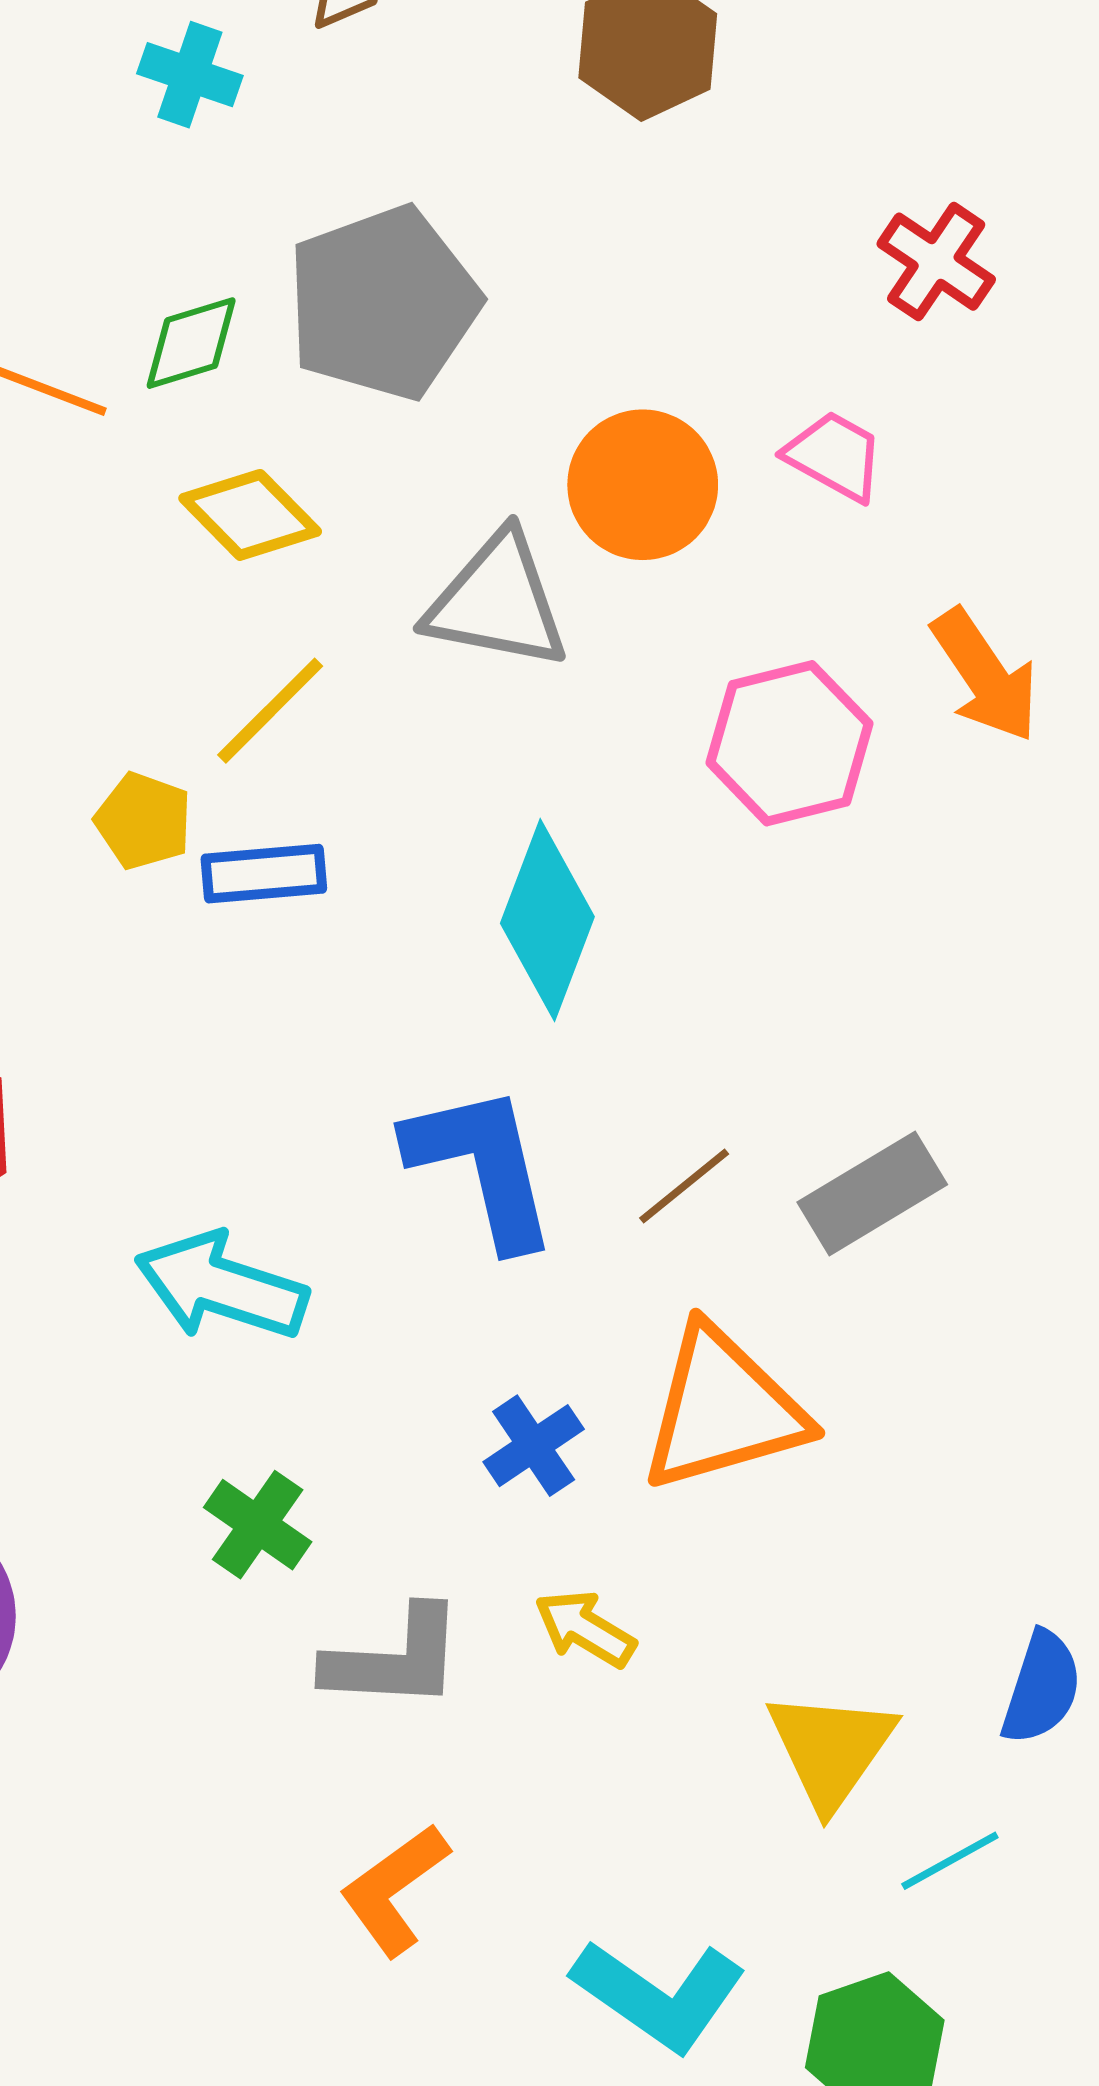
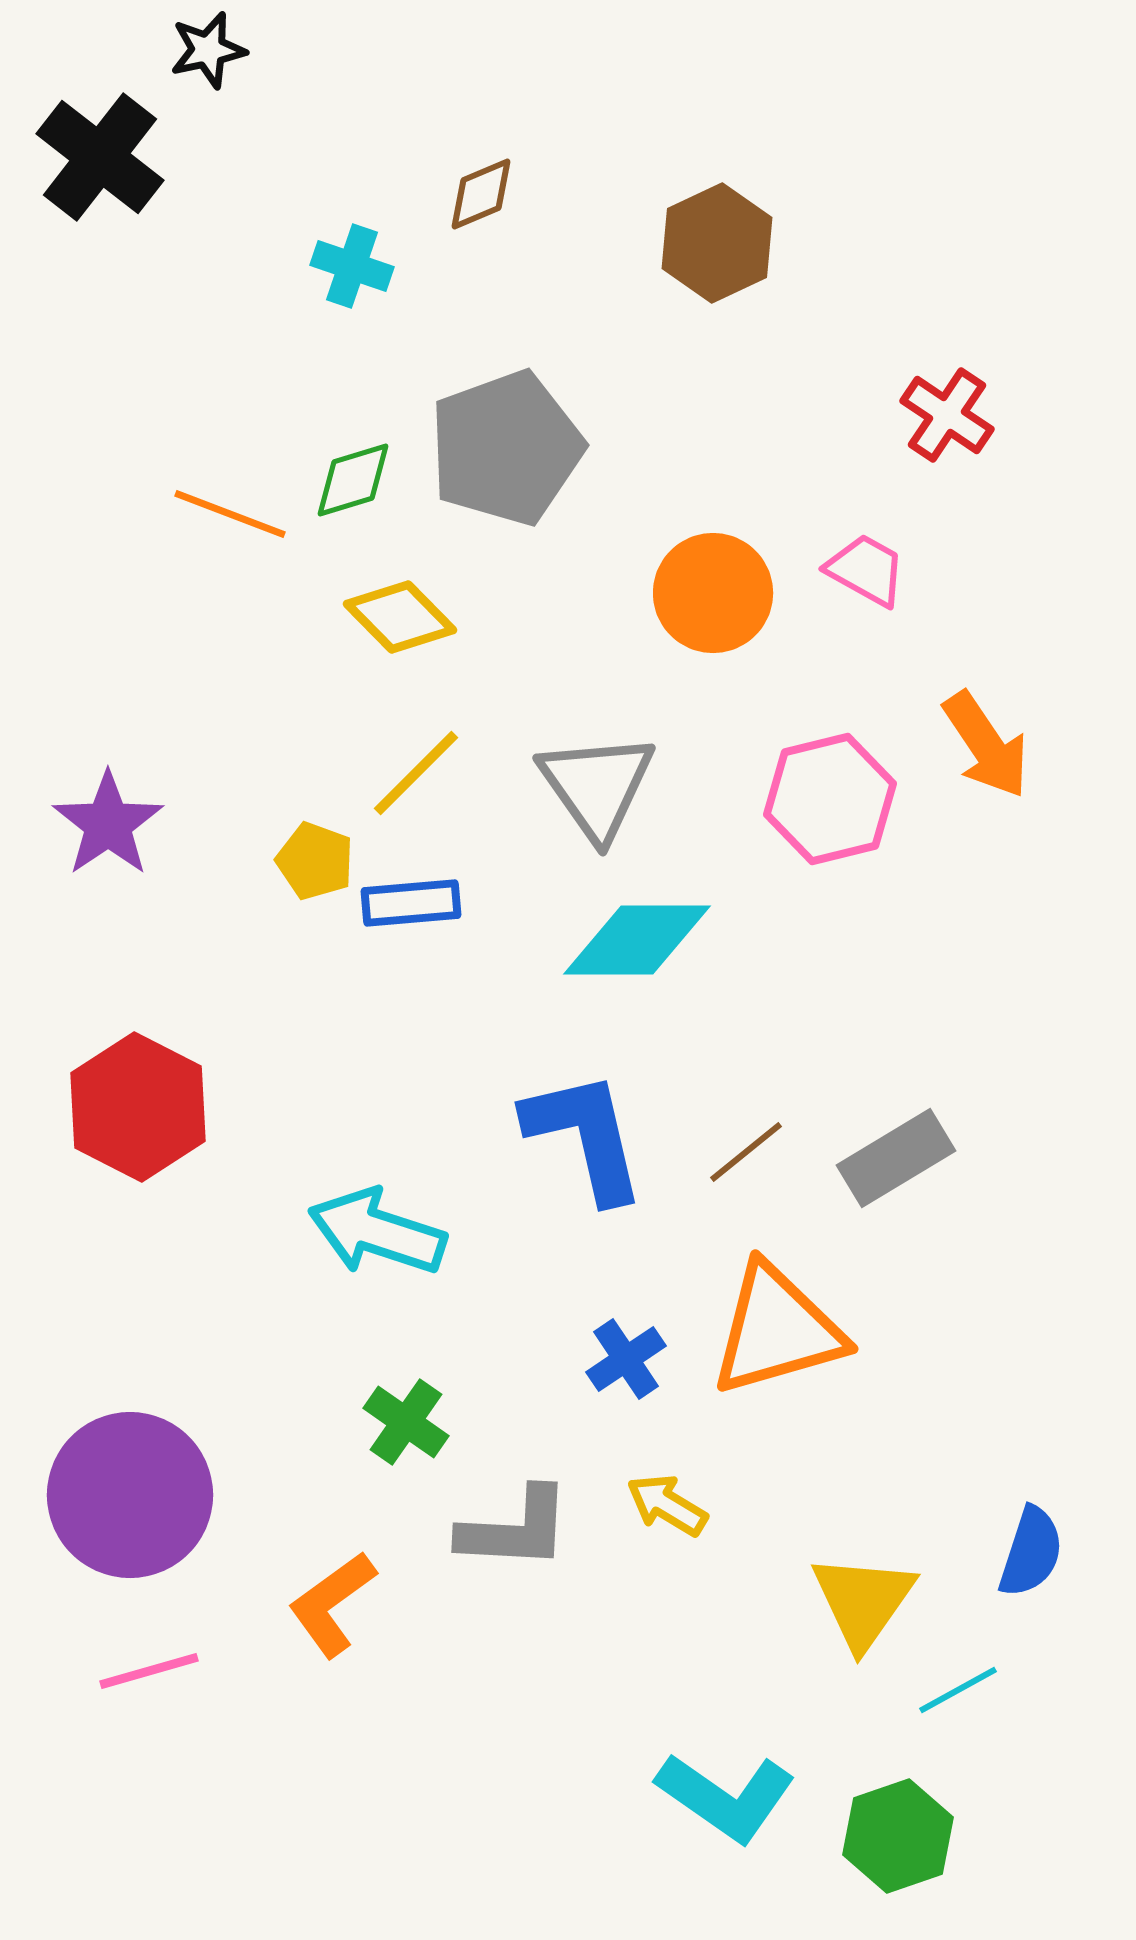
gray triangle: (497, 601) -> (597, 786), moved, turned 44
cyan diamond: (547, 920) -> (637, 940), turned 69
orange L-shape: (394, 1890) -> (332, 1604), moved

